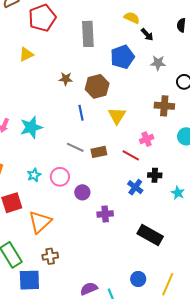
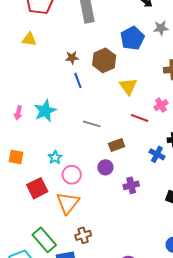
yellow triangle: (26, 54) -> (29, 39), turned 42
blue pentagon: (122, 57) -> (132, 38), moved
blue line: (81, 113) -> (78, 80), moved
brown rectangle: (99, 152) -> (117, 145), moved
red line: (131, 155) -> (139, 118), moved
pink circle: (60, 177) -> (72, 175), moved

